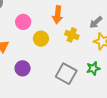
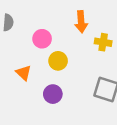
yellow circle: (41, 39) -> (58, 61), moved

